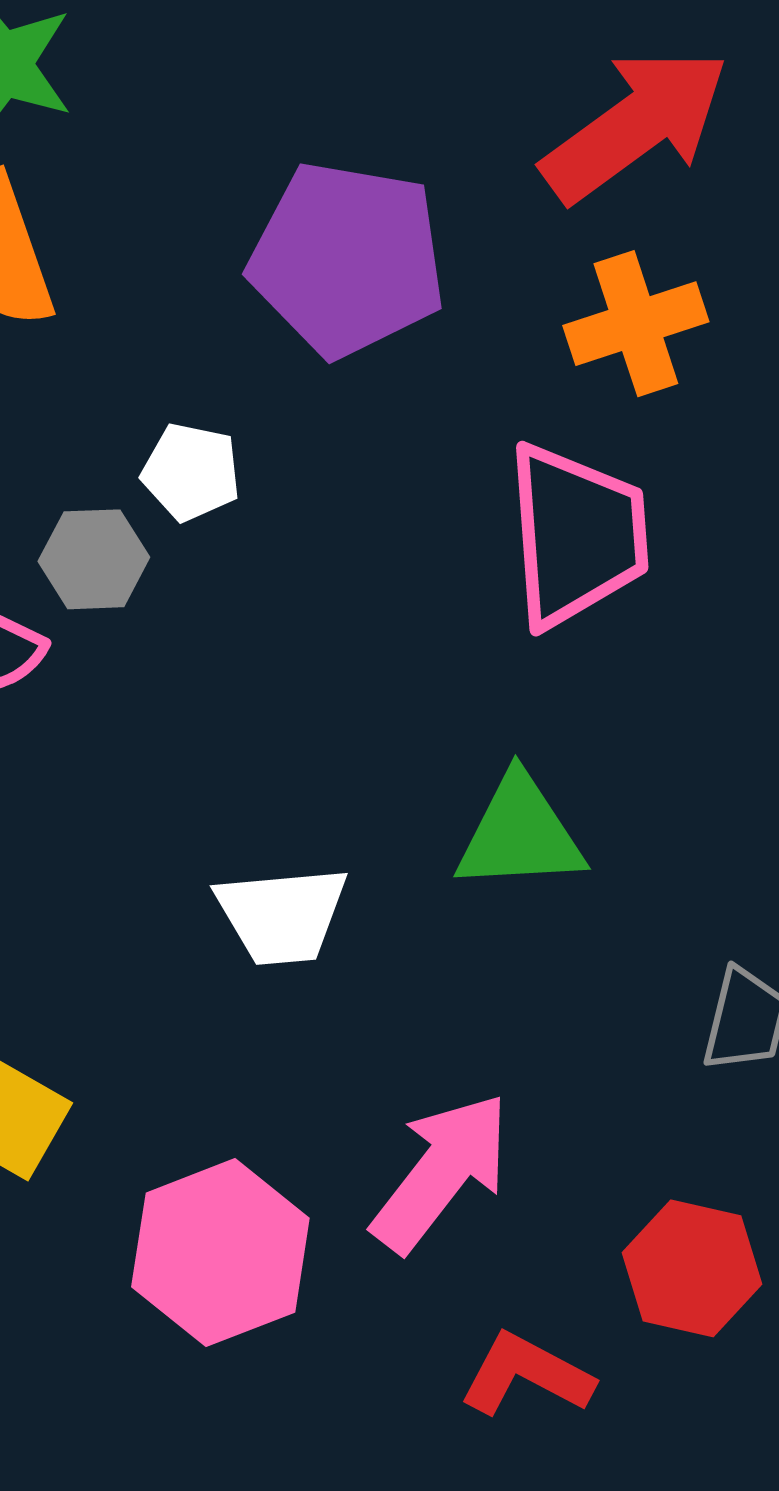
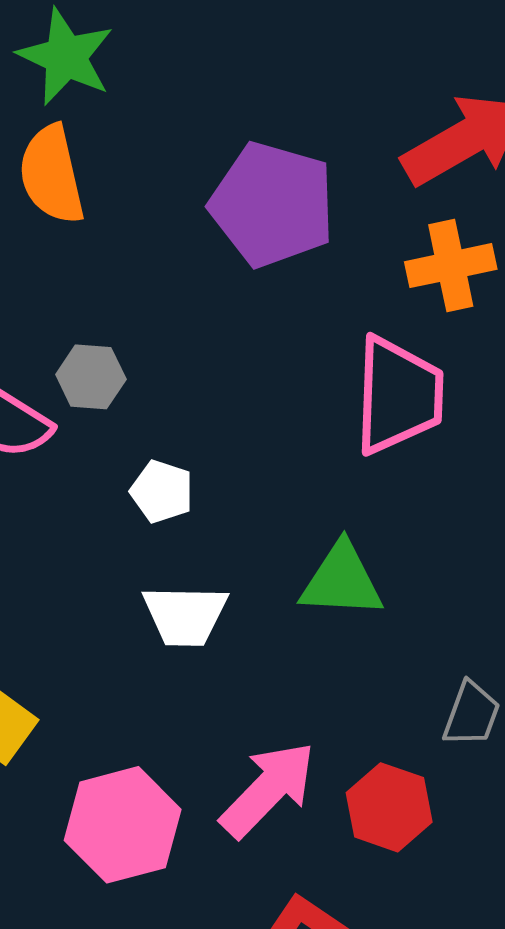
white pentagon: (191, 472) -> (162, 491), moved
red hexagon: (692, 1268) -> (389, 807), moved

